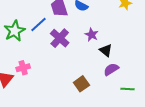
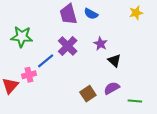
blue line: (38, 25) -> (46, 61), moved
green star: (15, 31) -> (22, 37), turned 30
purple semicircle: (111, 69) -> (112, 88), moved

